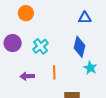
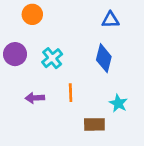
cyan star: (90, 68) -> (118, 103), moved

